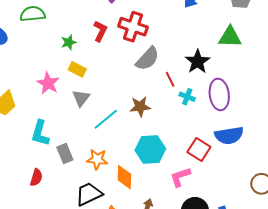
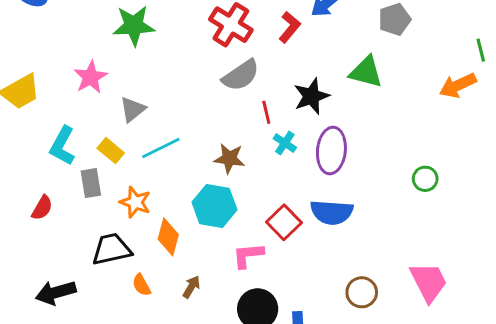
red L-shape: (100, 31) -> (290, 27), moved
green star: (69, 42) -> (134, 26), size x1.8
yellow rectangle: (77, 69) -> (111, 151), moved
brown star: (140, 107) -> (229, 158), moved

